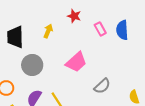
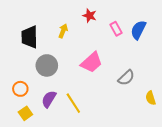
blue semicircle: (122, 30) -> (138, 30), turned 30
gray semicircle: (102, 86) -> (126, 78), moved

